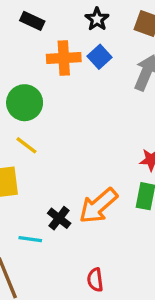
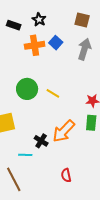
black star: (97, 19) -> (39, 20), moved
green circle: (25, 103) -> (27, 89), moved
yellow line: (26, 145) -> (53, 93), moved

